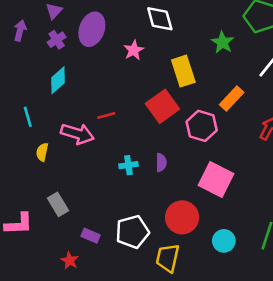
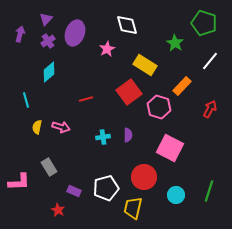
yellow rectangle: (183, 71) -> (145, 65), turned -40
pink arrow: (77, 134) -> (61, 127), moved, size x0.7

